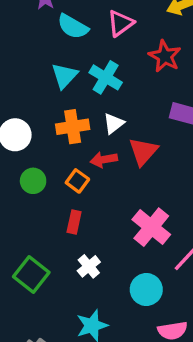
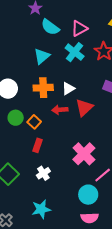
cyan cross: (106, 77) -> (75, 52), moved
orange square: (77, 181) -> (34, 122), moved
cyan circle: (146, 289) -> (88, 195), moved

